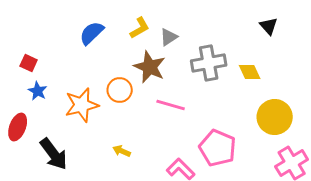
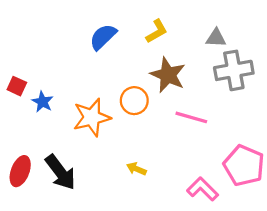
gray triangle: (169, 37) -> (216, 38), moved, turned 36
red square: (29, 63) -> (17, 86), moved
red ellipse: (18, 127) -> (20, 171), moved

